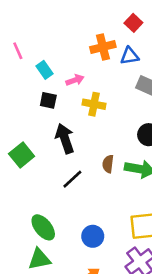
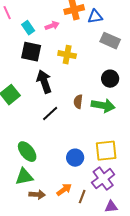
pink arrow: (75, 80) -> (52, 26), moved
black square: (48, 100) -> (31, 52), size x1.5
blue circle: (93, 236) -> (75, 158), moved

